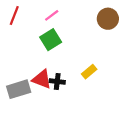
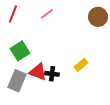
green square: (51, 40) -> (20, 51), moved
gray rectangle: (19, 89) -> (17, 81), turned -50

